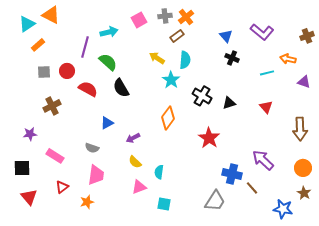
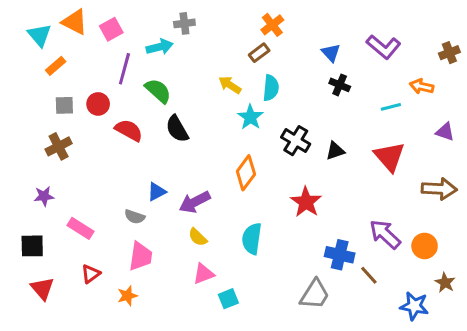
gray cross: (165, 16) -> (184, 23), moved
pink square: (139, 20) -> (111, 29), moved
cyan triangle: (27, 24) -> (40, 35), turned -36
purple triangle: (304, 82) -> (445, 132), moved
brown cross: (52, 106) -> (59, 146), moved
red triangle: (266, 107) -> (389, 157), size x1.6
blue triangle: (107, 123) -> (157, 192), moved
brown arrow: (300, 129) -> (439, 189), turned -85
purple arrow: (133, 138) -> (195, 202), size x1.5
orange circle: (303, 168) -> (425, 246), moved
cyan semicircle: (159, 172) -> (252, 239), moved, size x1.5
cyan square: (164, 204) -> (228, 299), moved, turned -32

